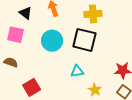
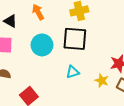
yellow star: (95, 90) -> (102, 81), moved

